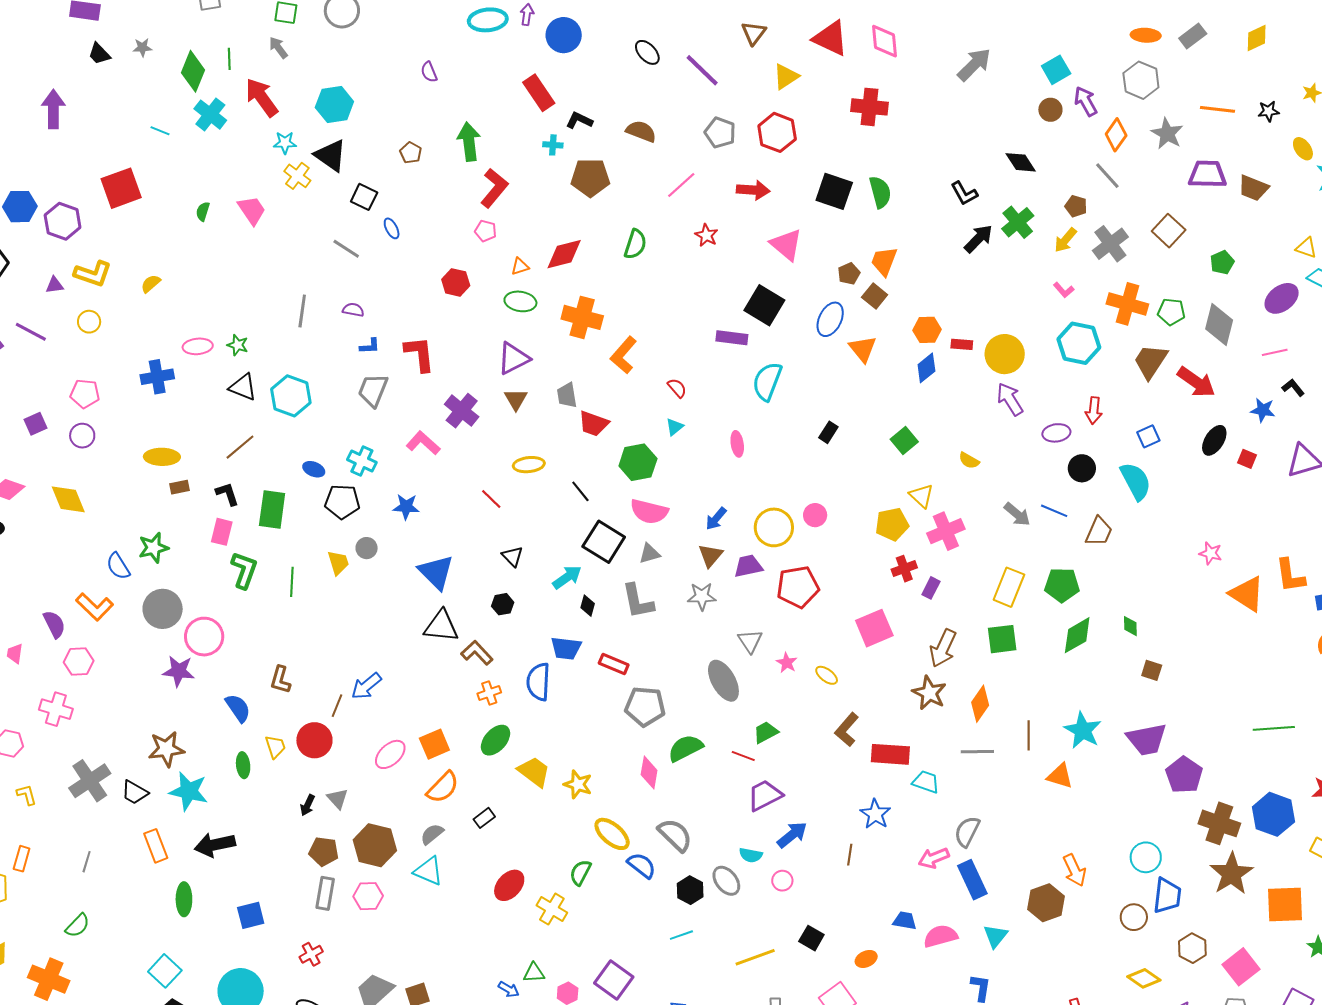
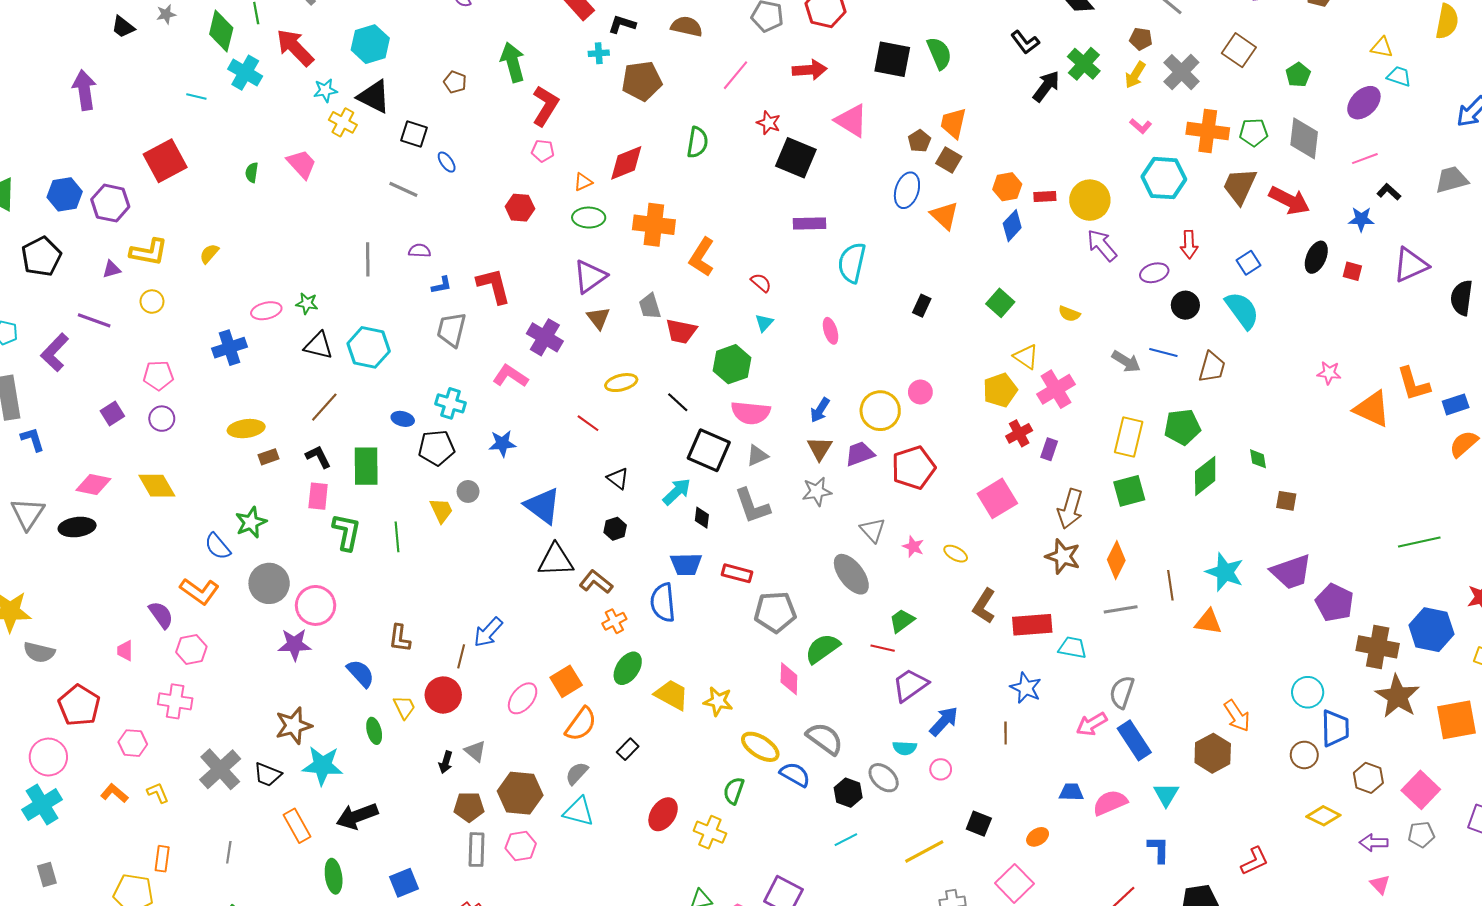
black square: (764, 305) -> (796, 158), moved

